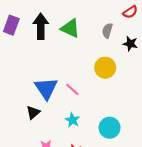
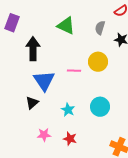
black arrow: (41, 26) -> (33, 49), moved
pink line: (72, 90) -> (74, 71), moved, turned -40
cyan circle: (110, 128) -> (100, 107), moved

